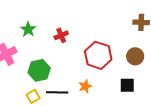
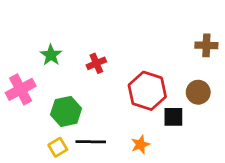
black square: (127, 85) -> (173, 117), moved
orange star: (85, 86) -> (140, 145), moved

